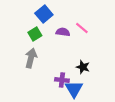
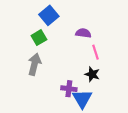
pink line: (82, 28) -> (96, 52), moved, turned 32
purple semicircle: (63, 32) -> (83, 33), moved

